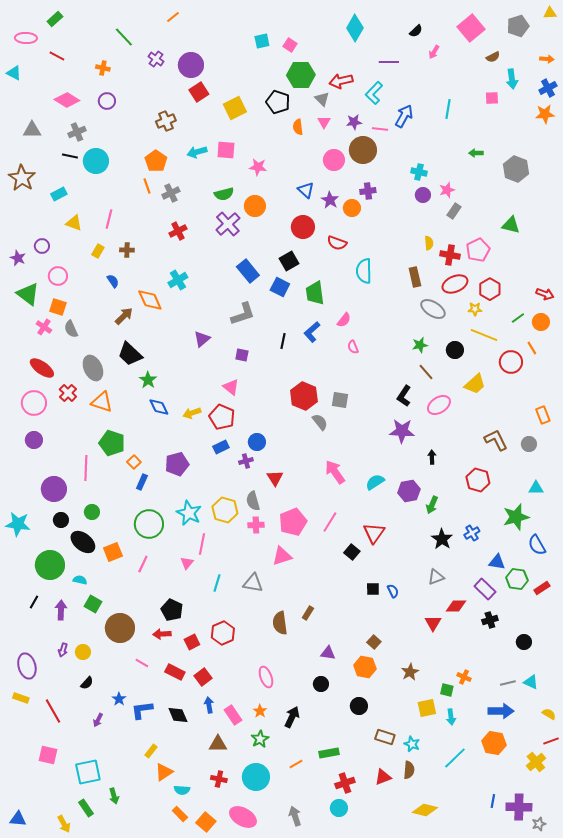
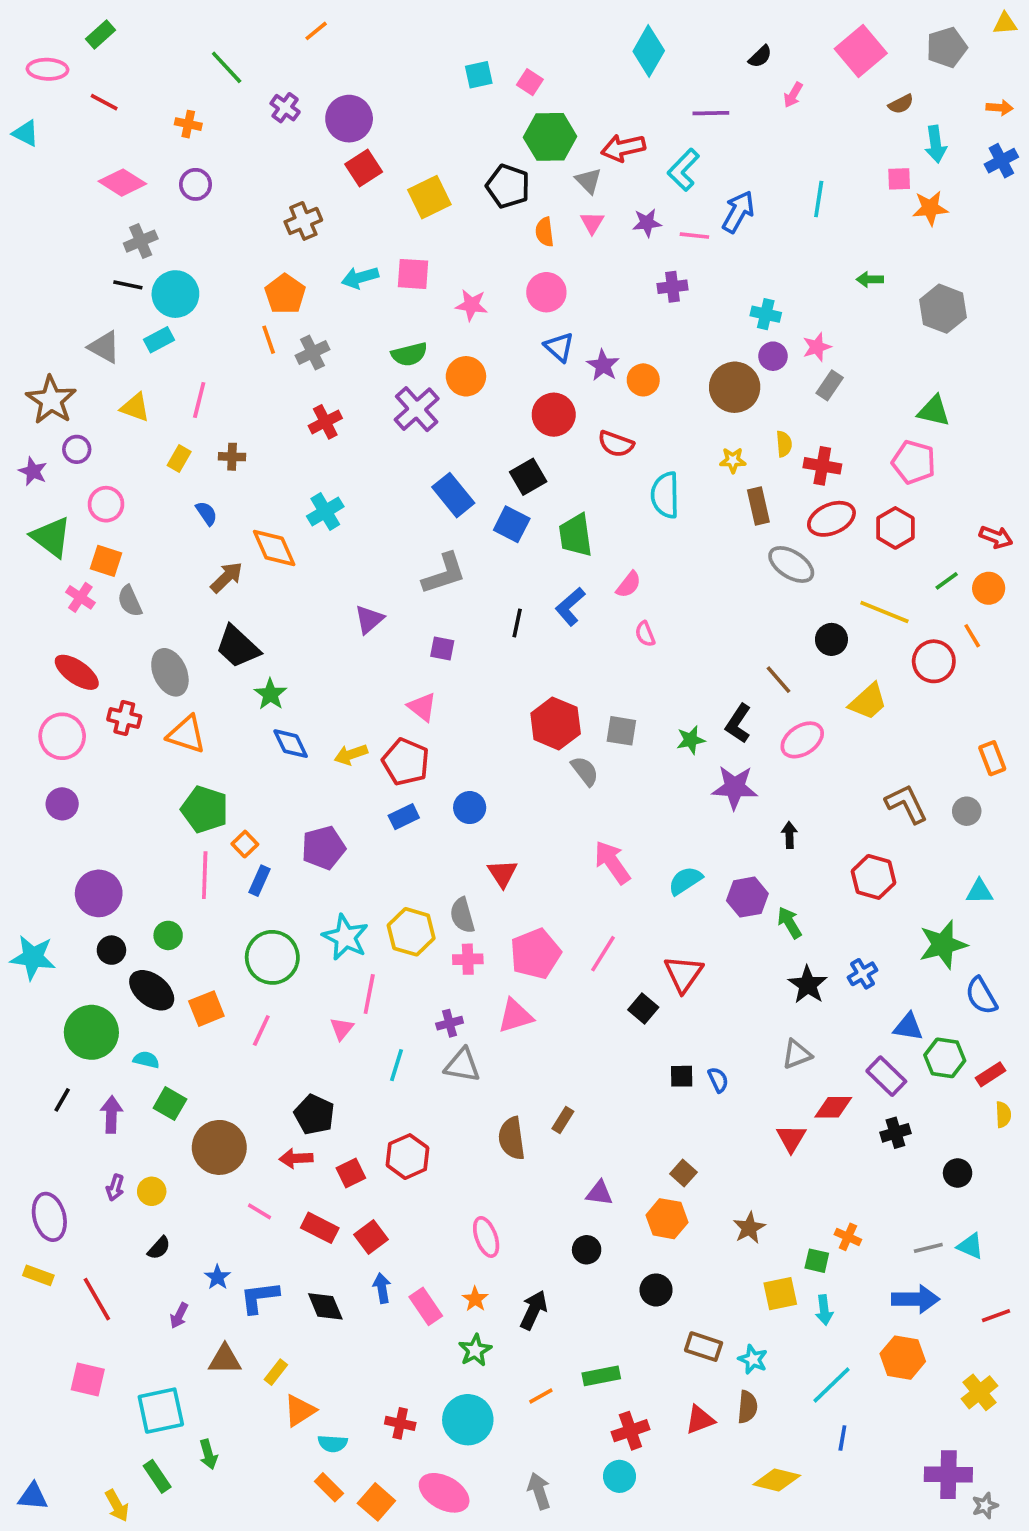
orange star: (545, 114) -> (930, 208), moved
gray triangle: (32, 130) -> (104, 347), moved, turned 30
brown circle: (363, 150) -> (735, 387), moved
pink circle: (334, 160) -> (546, 292), moved
brown star: (22, 178) -> (51, 400), moved
purple cross: (368, 191) -> (672, 287), moved
cyan rectangle: (59, 194) -> (159, 340), moved
pink pentagon: (478, 250) -> (914, 462), moved, turned -30
yellow star: (475, 309) -> (733, 460), moved
green star: (420, 345) -> (691, 740), moved
red cross: (68, 393) -> (124, 718), turned -30
purple cross: (246, 461) -> (450, 1023), moved
pink line: (86, 468) -> (205, 875), moved
green arrow: (432, 505) -> (789, 923), turned 126
yellow semicircle: (549, 714) -> (1003, 1115), moved, turned 56
red line: (551, 741) -> (996, 1316), moved
brown triangle: (218, 744) -> (225, 1359), moved
blue line: (493, 801) -> (842, 1438), moved

